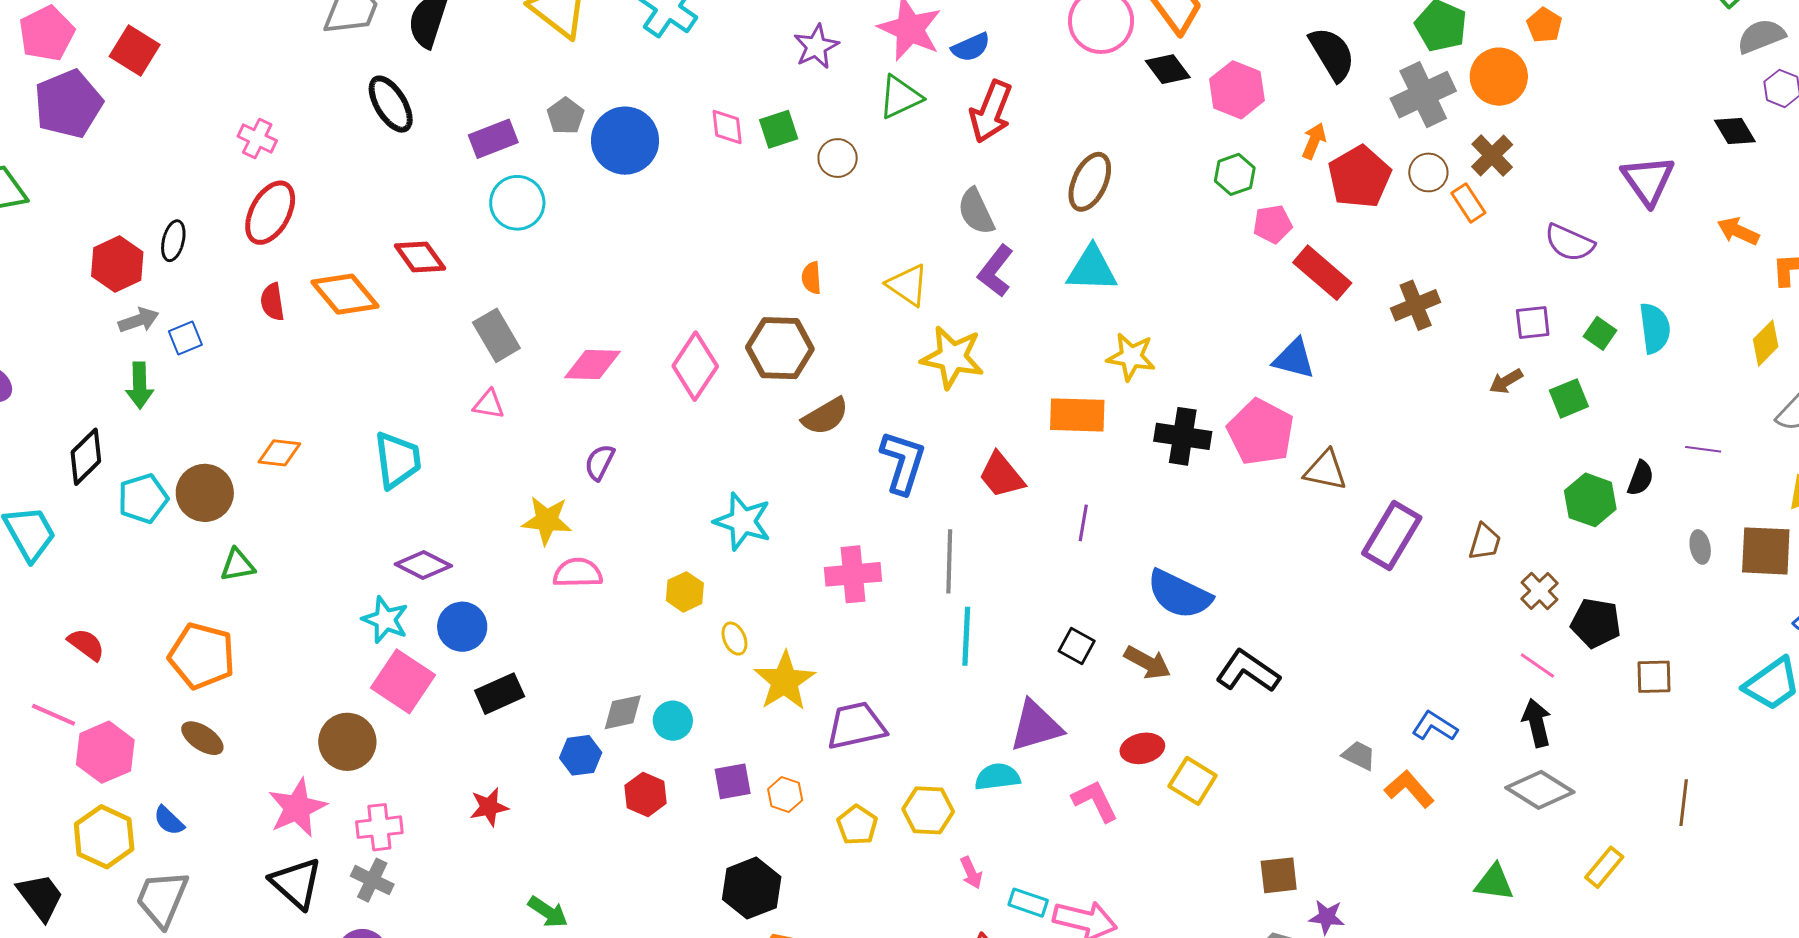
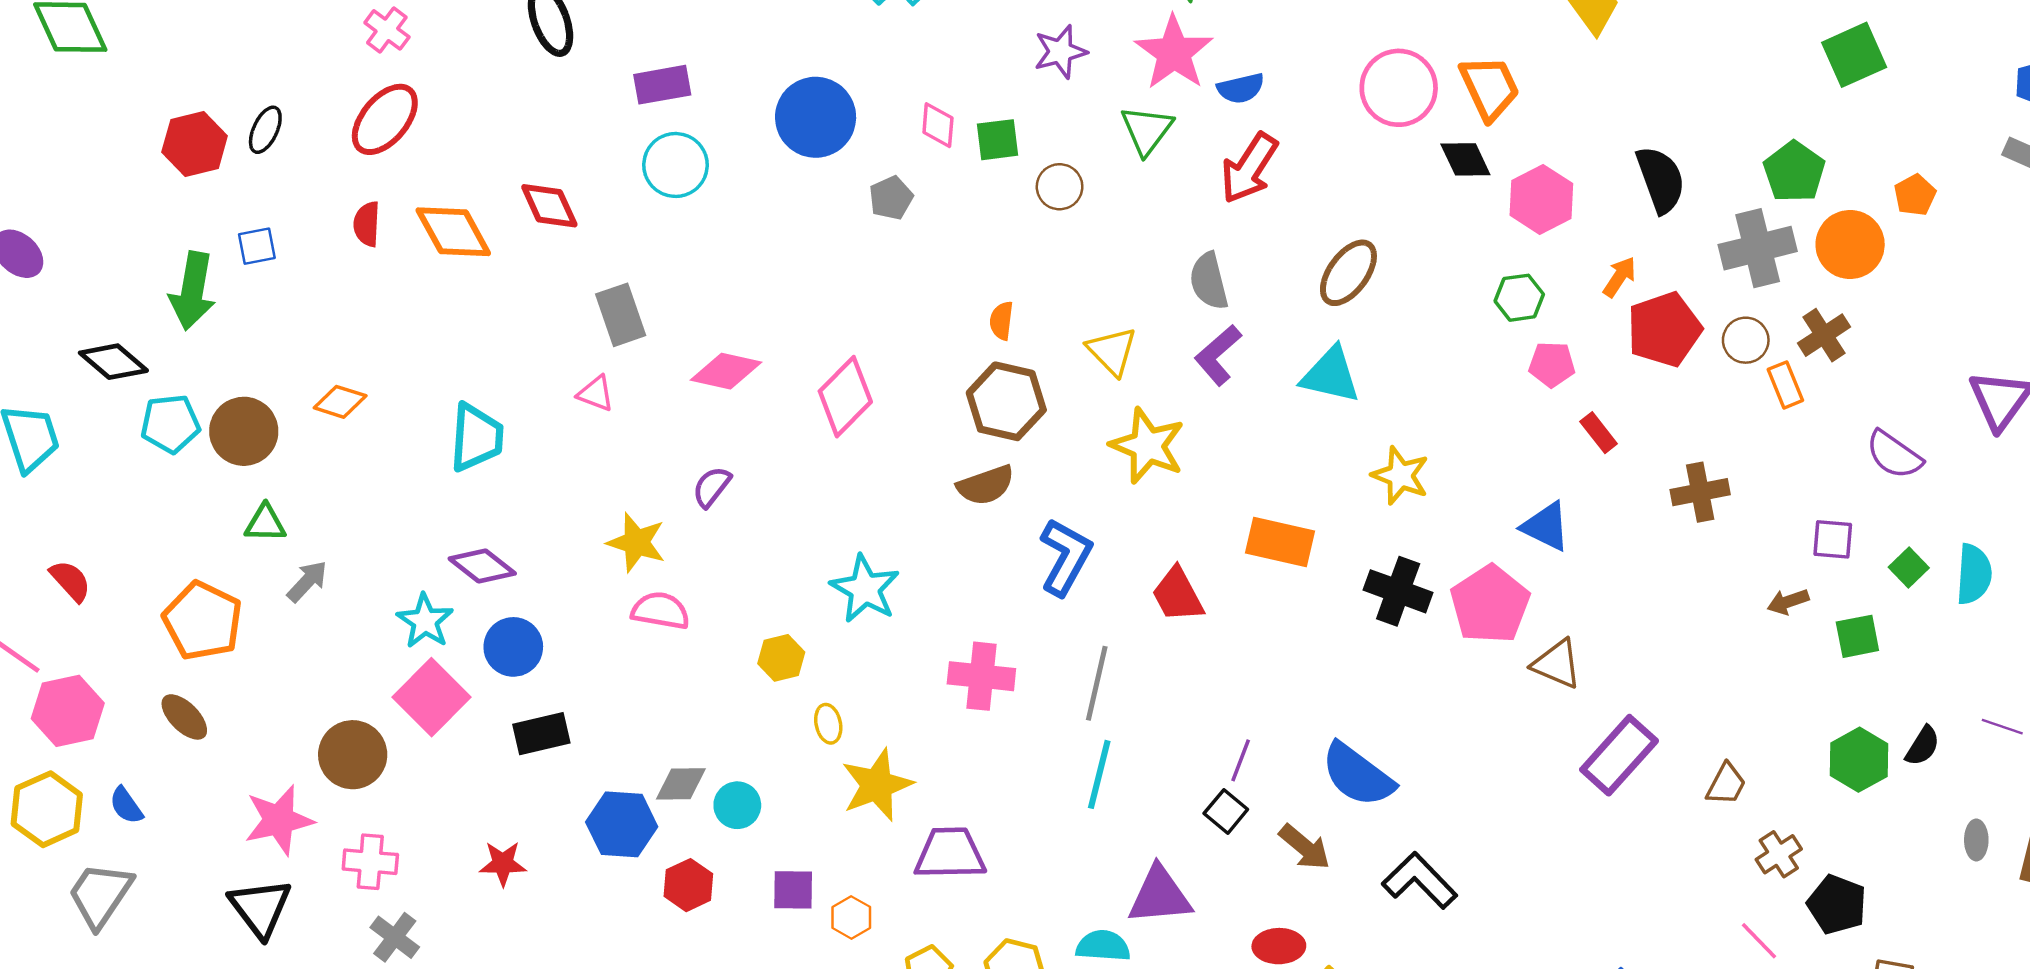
green triangle: (900, 97) -> (1147, 130), turned -39
gray pentagon: (565, 116) -> (891, 198), moved
red rectangle: (1322, 273) -> (1599, 433), size x0.6
gray arrow: (139, 320) -> (307, 581), moved, turned -39
brown hexagon: (780, 348) -> (1006, 401), moved
yellow star: (1131, 357) -> (1400, 476), moved
green arrow: (140, 385) -> (192, 291), size x1.4
black diamond: (86, 457) -> (113, 362), turned 74
purple line: (1083, 523) -> (1241, 760), moved
blue hexagon: (581, 755) -> (622, 824), size x1.4
gray cross: (372, 880) -> (395, 937), moved

